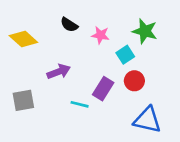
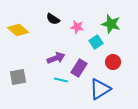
purple arrow: (59, 72) -> (56, 58), moved
red circle: (134, 81) -> (113, 62), moved
blue triangle: (147, 120) -> (100, 89), moved, turned -45

